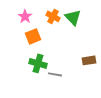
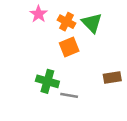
pink star: (25, 16) -> (39, 14), moved
orange square: (33, 36) -> (69, 47), moved

